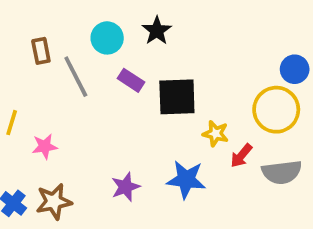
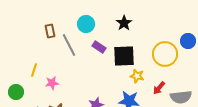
black star: (157, 31) -> (124, 23), moved
yellow circle: (276, 110) -> (165, 54), moved
yellow star: (216, 134) -> (137, 76), moved

